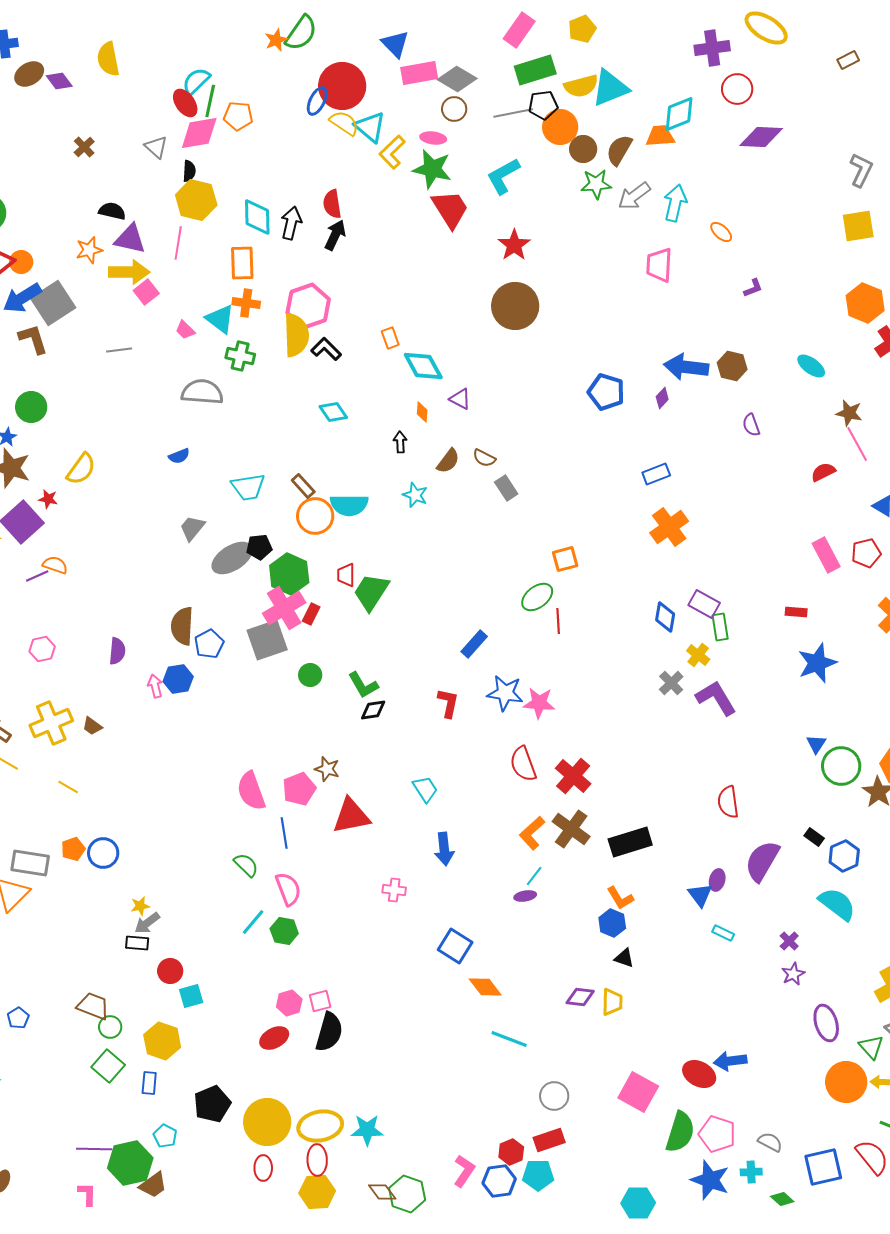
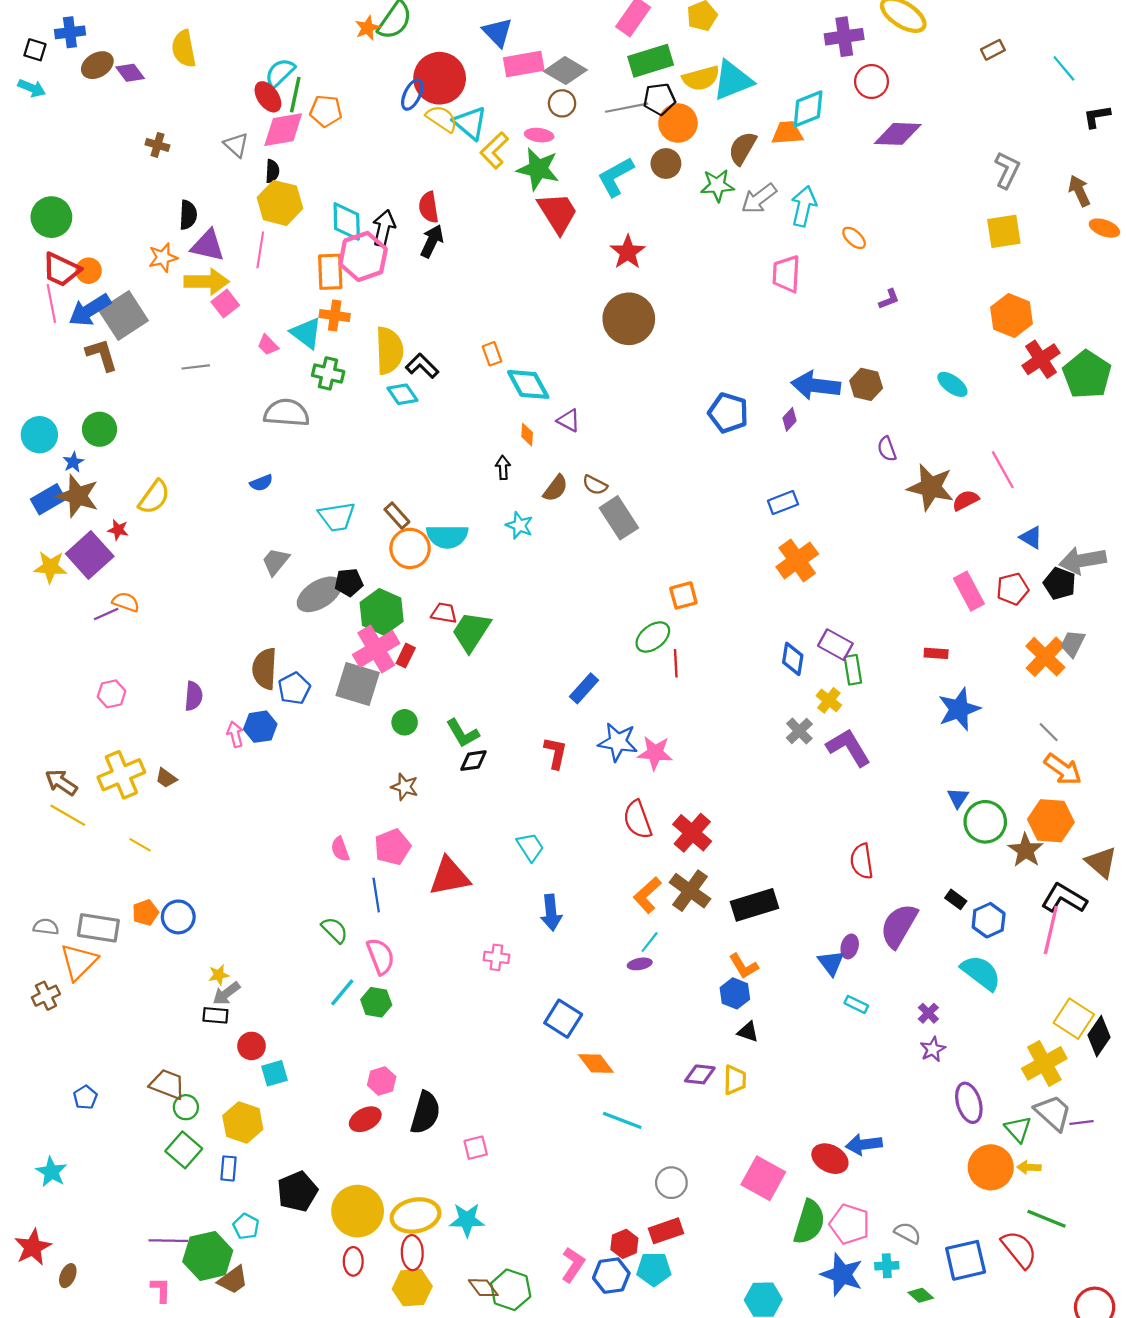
brown cross: (84, 147) -> (157, 145), turned -30
brown circle: (583, 149) -> (666, 164), moved
black semicircle: (112, 211) -> (188, 215), turned 80
pink hexagon: (308, 306) -> (363, 256), moved
cyan diamond: (333, 412) -> (402, 394), moved
brown star: (849, 413) -> (931, 487), moved, size x1.6
gray rectangle: (506, 488) -> (619, 518), size x1.5
red trapezoid: (346, 575) -> (444, 613), turned 100
gray square: (267, 640) -> (358, 684), turned 36
brown star: (327, 769) -> (405, 787), moved
pink semicircle: (251, 791) -> (340, 849), size x0.6
pink square: (320, 1001) -> (476, 1148), moved

